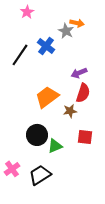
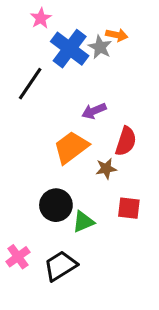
blue cross: (46, 46) -> (70, 49), moved, size x1.4
purple arrow: (79, 73) -> (94, 111), moved

